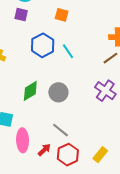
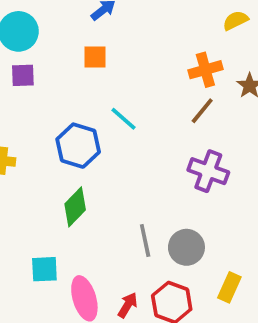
blue hexagon: (43, 45) -> (78, 146), moved
gray circle: (58, 92) -> (186, 247), moved
gray line: (61, 130) -> (145, 240), moved, turned 54

